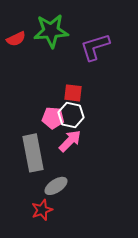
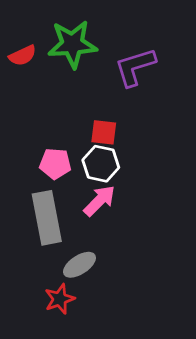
pink pentagon: (53, 118) -> (55, 164), moved

